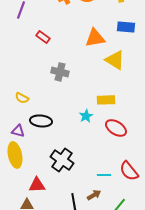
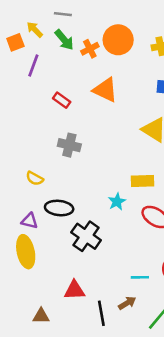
orange triangle: (95, 38) -> (105, 90), moved, turned 35
gray cross: (60, 72) -> (69, 145), moved
black cross: (62, 160) -> (86, 236), moved
red triangle: (37, 185) -> (74, 290), moved

